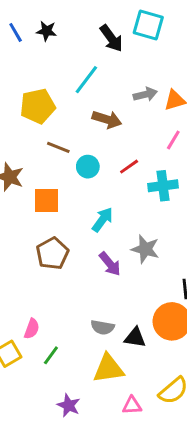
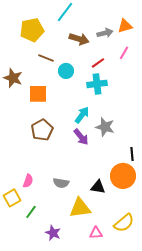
gray arrow: (145, 94) -> (105, 33), moved
red line: (129, 167) -> (98, 63), moved
cyan cross: (163, 186) -> (97, 84), moved
cyan arrow: (103, 220) -> (82, 115), moved
gray semicircle: (103, 327) -> (61, 183), moved
green line: (51, 355) -> (31, 212), moved

